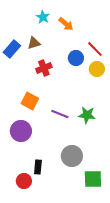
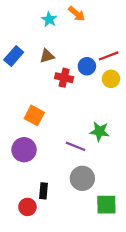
orange arrow: (66, 24) -> (77, 14), moved
brown triangle: (34, 43) -> (47, 56), moved
red line: (95, 49) -> (109, 56), turned -66
red cross: (44, 68) -> (64, 78), moved, turned 35
purple line: (60, 114) -> (75, 146), moved

